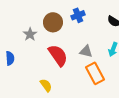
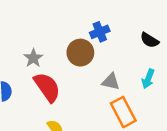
brown circle: (53, 22) -> (80, 53), moved
red semicircle: (58, 55) -> (47, 87), moved

